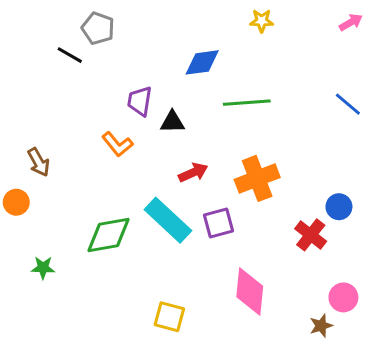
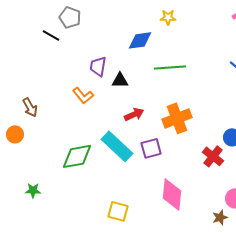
yellow star: (262, 21) -> (168, 17), moved
green star: (43, 268) -> (33, 190), moved

